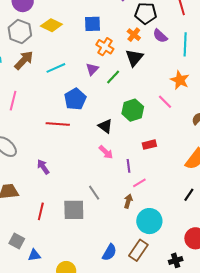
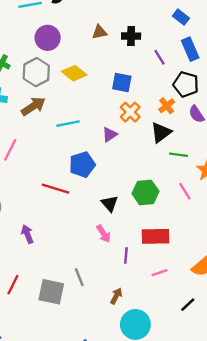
green line: (113, 77) -> (179, 155), moved, turned 42
red rectangle: (149, 145) -> (156, 236), size x1.6
pink line: (139, 183) -> (160, 273), moved

